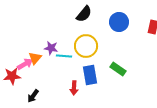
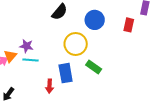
yellow circle: (86, 46) -> (76, 44), moved
cyan line: (64, 56) -> (30, 60), moved

